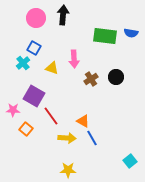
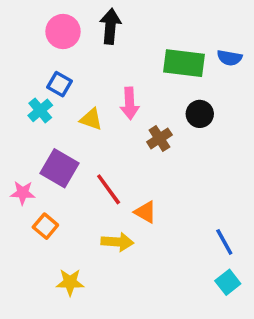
black circle: (116, 77) -> (200, 114), moved
red line: (51, 116) -> (109, 189), moved
blue line: (92, 138) -> (224, 242), moved
yellow star: (68, 170) -> (70, 282), moved

